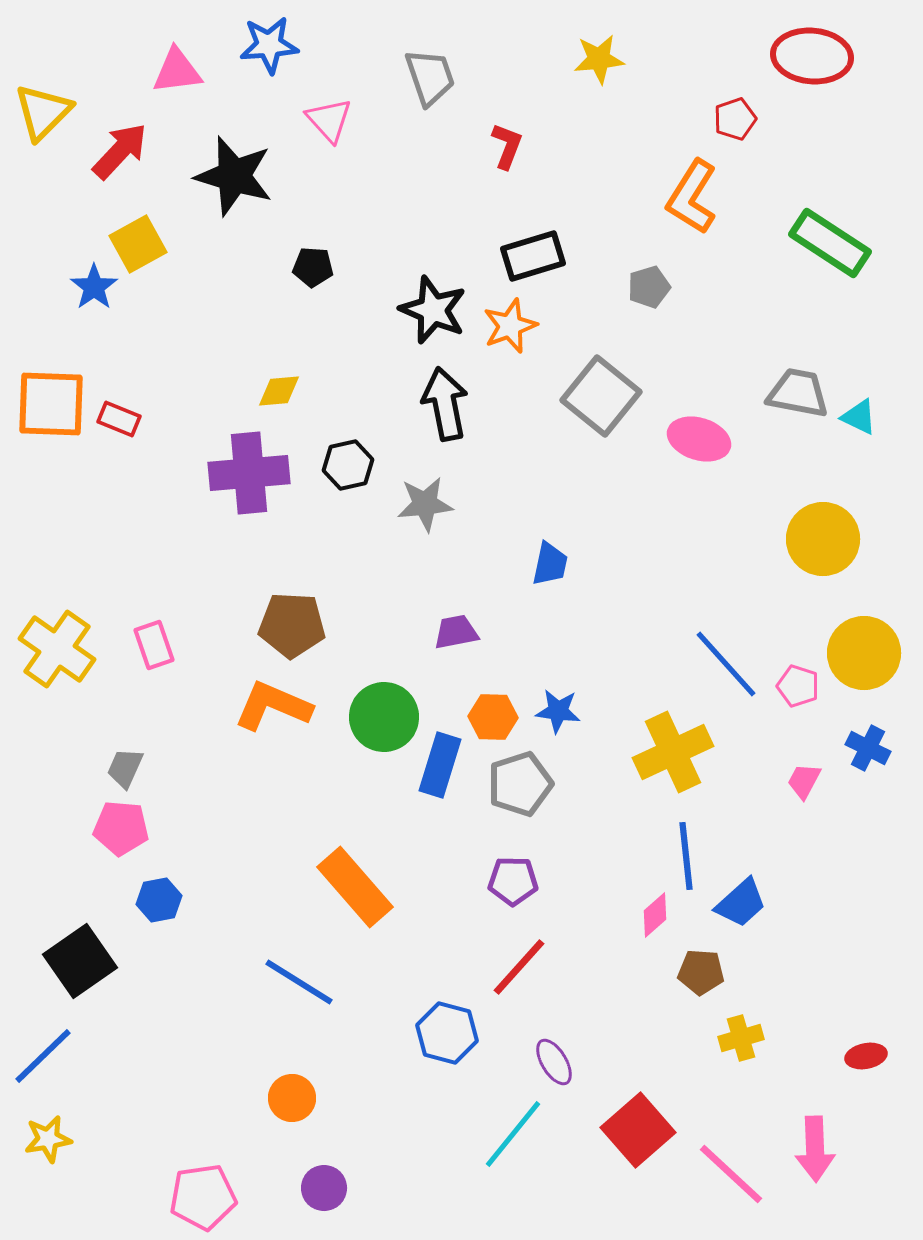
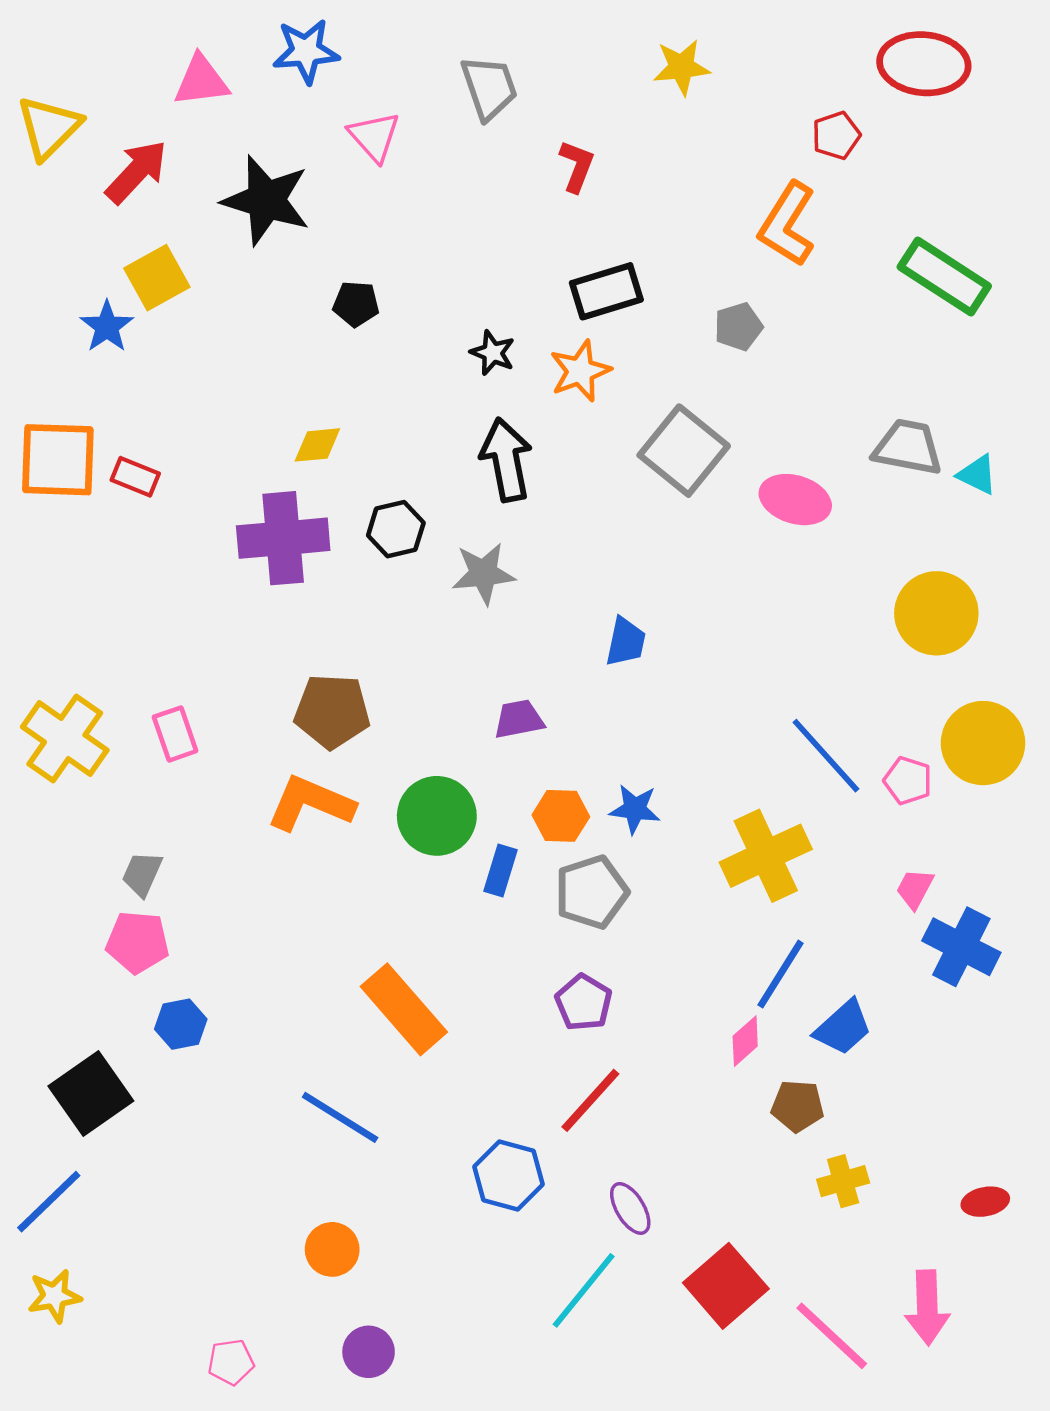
black star: (433, 310) -> (493, 353), size x0.6
blue cross: (868, 748) -> (961, 947), moved, size x1.5
blue rectangle: (440, 765) -> (501, 870), size x0.7
blue line: (686, 856) -> (780, 974), turned 38
purple pentagon: (513, 881) -> (584, 1002), turned 30
pink pentagon: (203, 1197) -> (231, 1362), size x0.6

